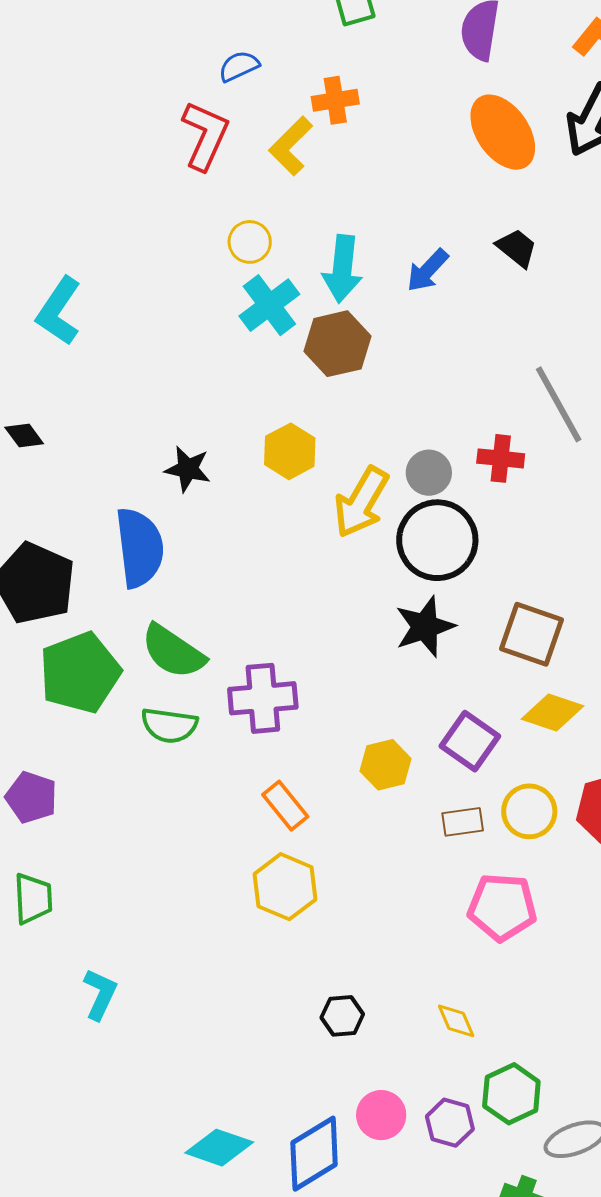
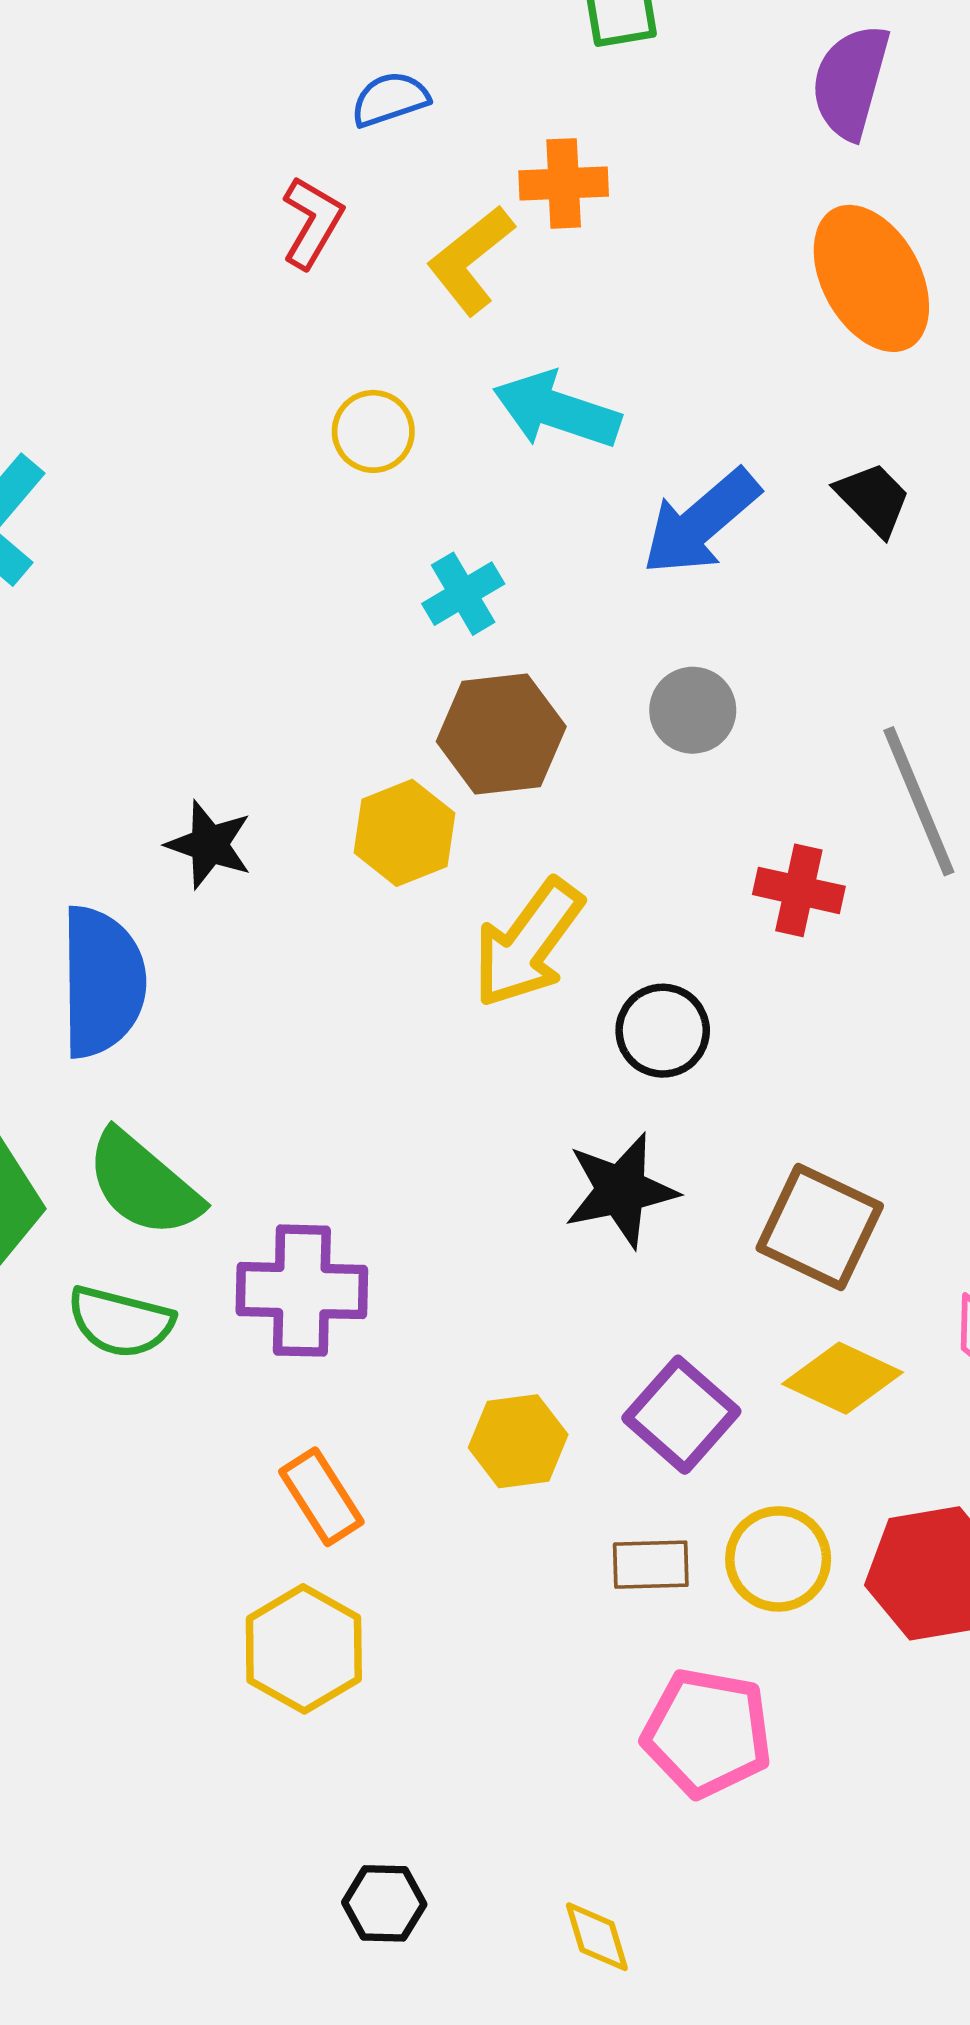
red L-shape: (205, 135) -> (312, 222), size x0.7
cyan arrow: (342, 269) -> (557, 410), moved, turned 96
blue arrow: (427, 270) -> (701, 522), size x1.4
cyan cross: (269, 305) -> (463, 594), moved, size x0.7
brown hexagon: (337, 344) -> (501, 734), moved
gray circle: (429, 473) -> (693, 710), moved
black circle: (437, 540) -> (663, 1031), size x0.6

